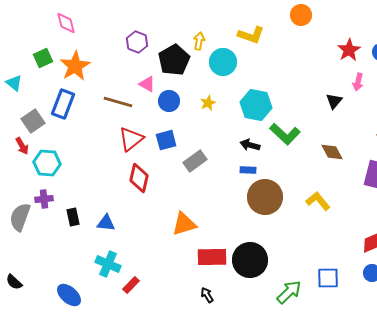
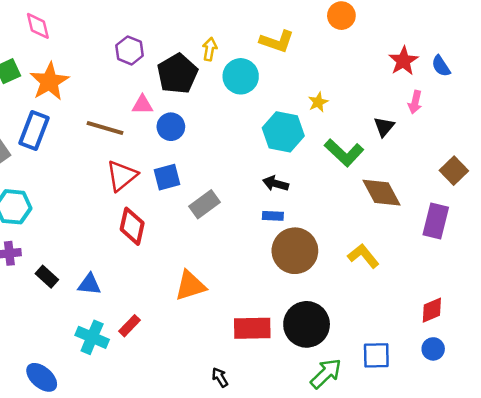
pink triangle: (147, 84) -> (142, 105), turned -30
yellow star: (208, 103) -> (318, 102), moved
green L-shape: (285, 134) -> (344, 153), moved
brown diamond: (332, 152) -> (381, 193), size x1.4
black rectangle: (73, 217) -> (47, 277), turned -36
red rectangle: (212, 257) -> (252, 328), moved
black circle: (250, 260) -> (307, 324), moved
red rectangle: (131, 285) -> (130, 326), moved

